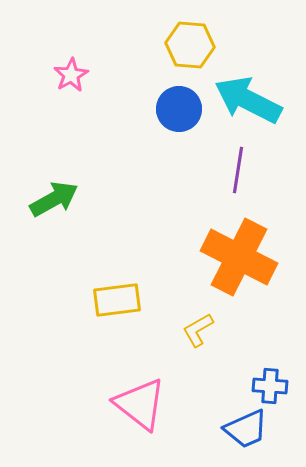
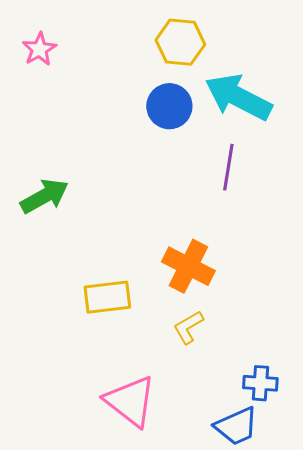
pink star: (71, 75) -> (39, 49), moved
orange cross: (239, 257) -> (188, 266), moved, size x0.7

